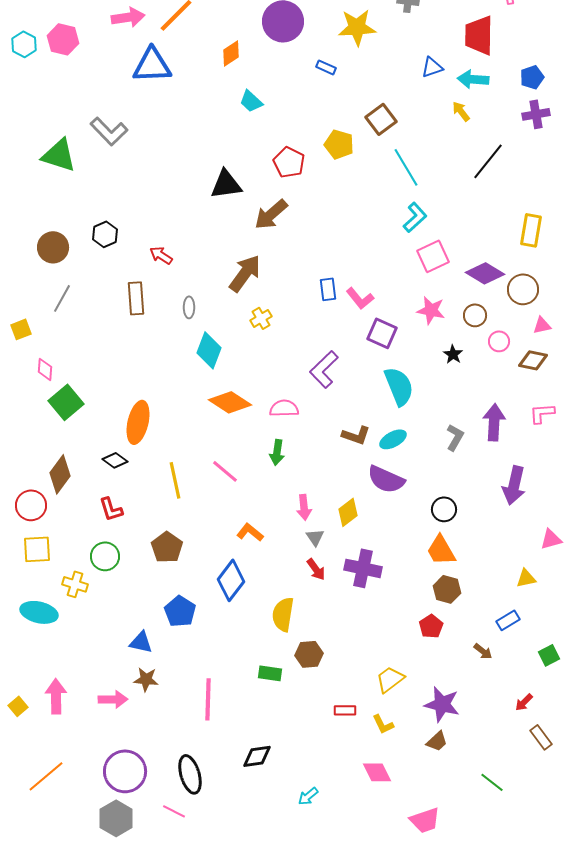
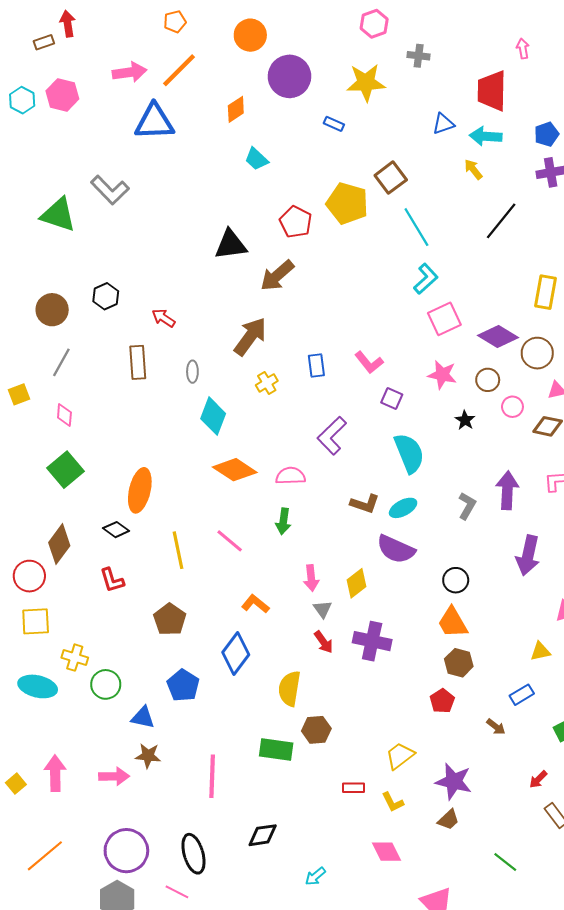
yellow pentagon: (339, 144) -> (347, 203), size x1.4
blue rectangle: (328, 289) -> (316, 365), moved
purple square: (382, 333) -> (392, 398), size x0.7
pink diamond: (45, 369) -> (64, 415), moved
green circle: (105, 556) -> (106, 684), moved
green rectangle: (270, 673) -> (276, 749), size x1.4

